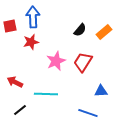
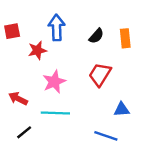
blue arrow: (33, 17) -> (57, 28), moved
orange rectangle: (104, 32) -> (125, 38), turned -56
pink star: (56, 61) -> (54, 82), moved

